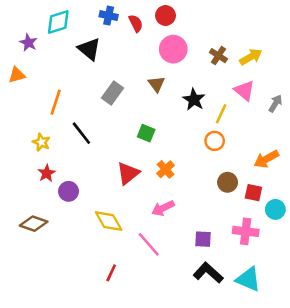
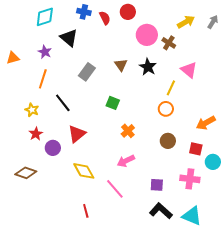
purple star: (28, 43) -> (45, 52), moved
pink circle: (173, 49) -> (147, 35), moved
yellow arrow: (251, 57) -> (186, 22), moved
black star: (194, 100) -> (148, 67), moved
gray arrow: (275, 103) -> (213, 22), moved
red triangle: (128, 173) -> (77, 134), moved
brown circle: (228, 182) -> (168, 141), moved
red line: (111, 273) -> (86, 211), turned -40

